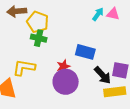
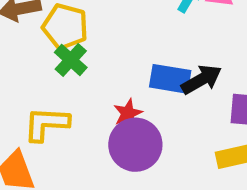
green cross: (39, 38) -> (71, 60), turned 35
black arrow: (103, 75) -> (201, 80), moved, turned -72

